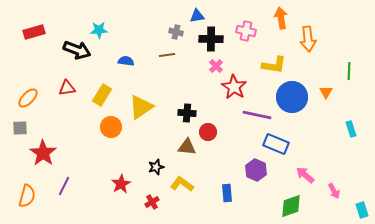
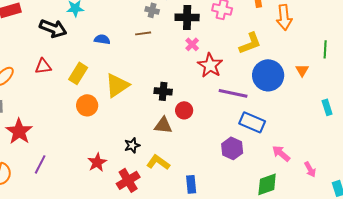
yellow L-shape: (274, 65) -> (250, 43), turned -30
blue rectangle: (227, 193) -> (191, 184), moved
red cross: (152, 202) -> (128, 180), size x1.6

